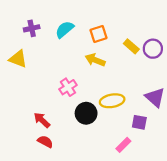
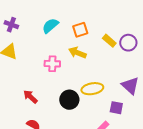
purple cross: (32, 28) -> (11, 25), moved, turned 32
pink cross: (68, 87) -> (52, 64), moved, turned 35
red arrow: (42, 120) -> (30, 97), moved

